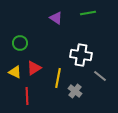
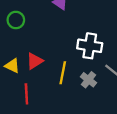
green circle: (20, 43) -> (16, 20), moved
gray cross: (75, 91) -> (89, 80), moved

